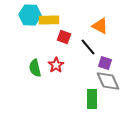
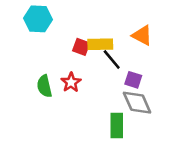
yellow rectangle: (49, 20) -> (100, 44), moved
orange triangle: (100, 26) -> (142, 35), moved

